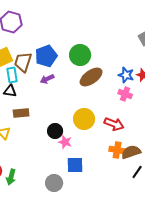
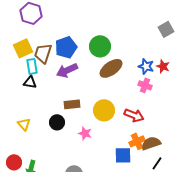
purple arrow: (47, 79) -> (67, 70), size x1.5
brown rectangle: (21, 113) -> (72, 104), moved
black circle: (55, 131) -> (57, 122), moved
orange cross: (117, 150) -> (137, 141), turned -35
blue square: (75, 165) -> (123, 155), moved

